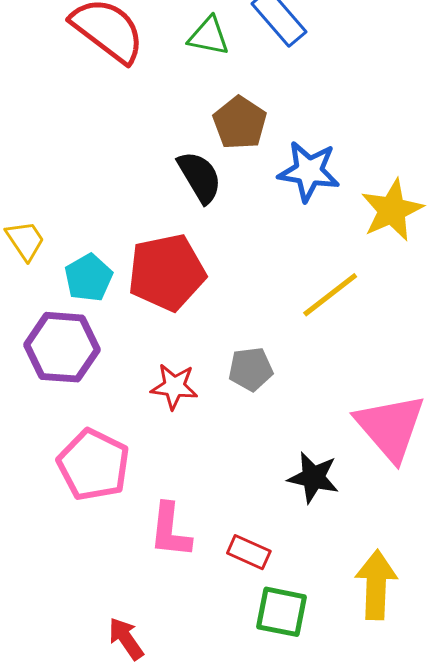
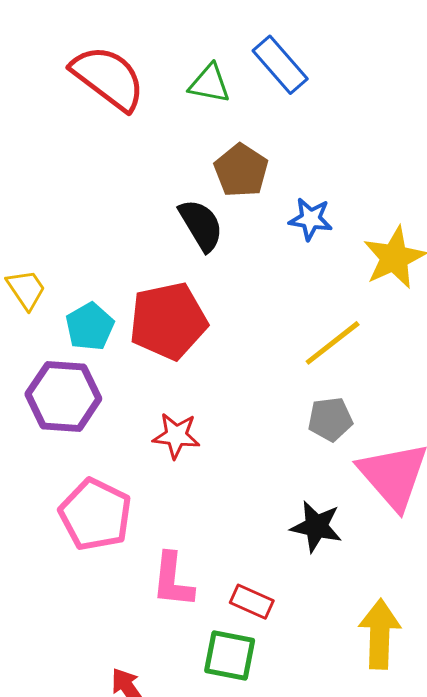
blue star: (309, 171) -> (311, 219), size x0.7
gray pentagon: (251, 369) -> (330, 419), moved
green square: (282, 612) -> (230, 656), moved

